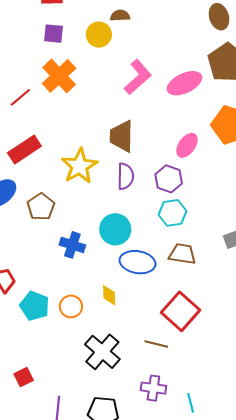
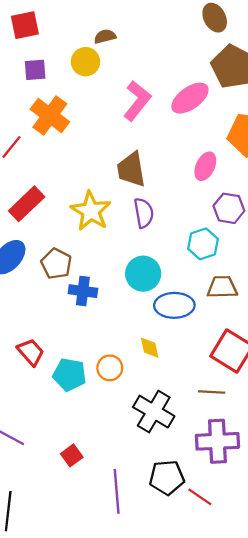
purple hexagon: (169, 179) -> (229, 208), moved
blue cross: (72, 245) -> (83, 291), moved
purple cross: (153, 388) -> (217, 441), size x1.5

